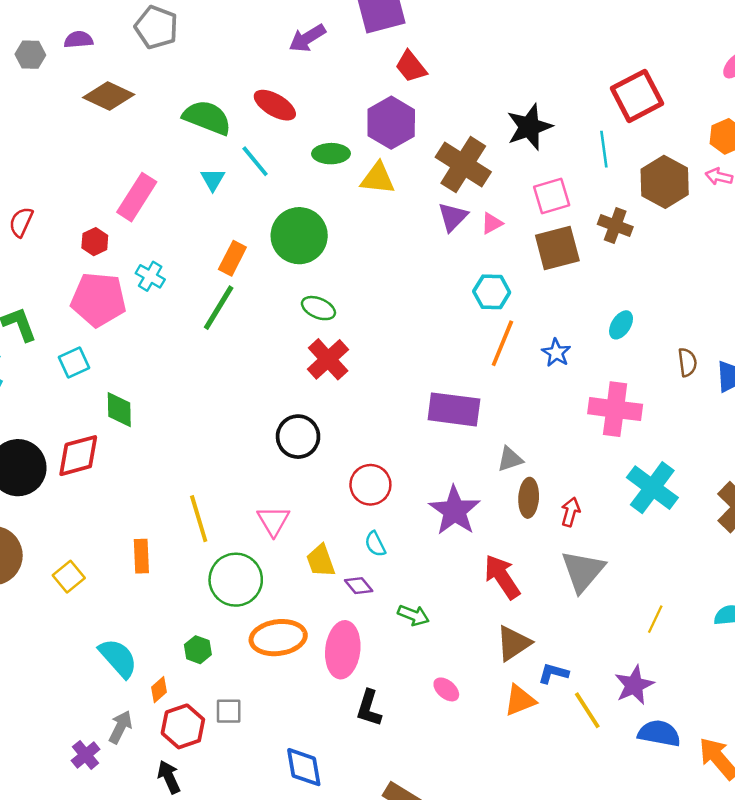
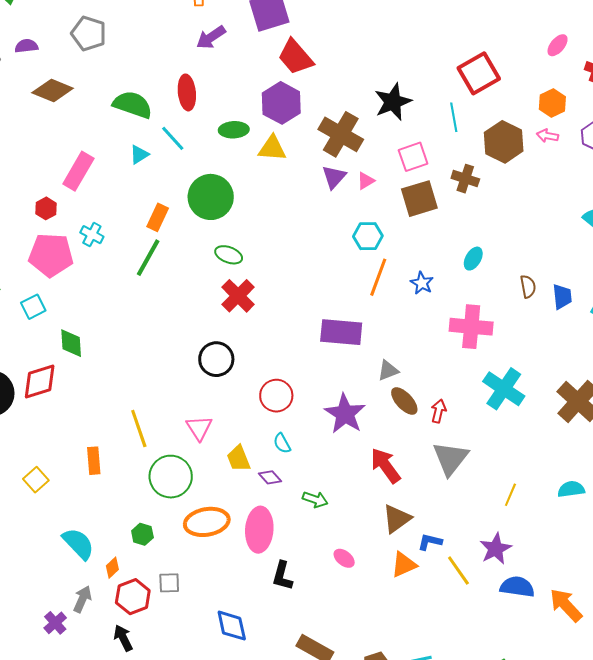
red trapezoid: (411, 67) -> (295, 57), size x1.4
red ellipse: (275, 105) -> (187, 92), turned 56
cyan triangle: (213, 179) -> (139, 154), turned 30
brown ellipse: (529, 498) -> (404, 401), turned -44

